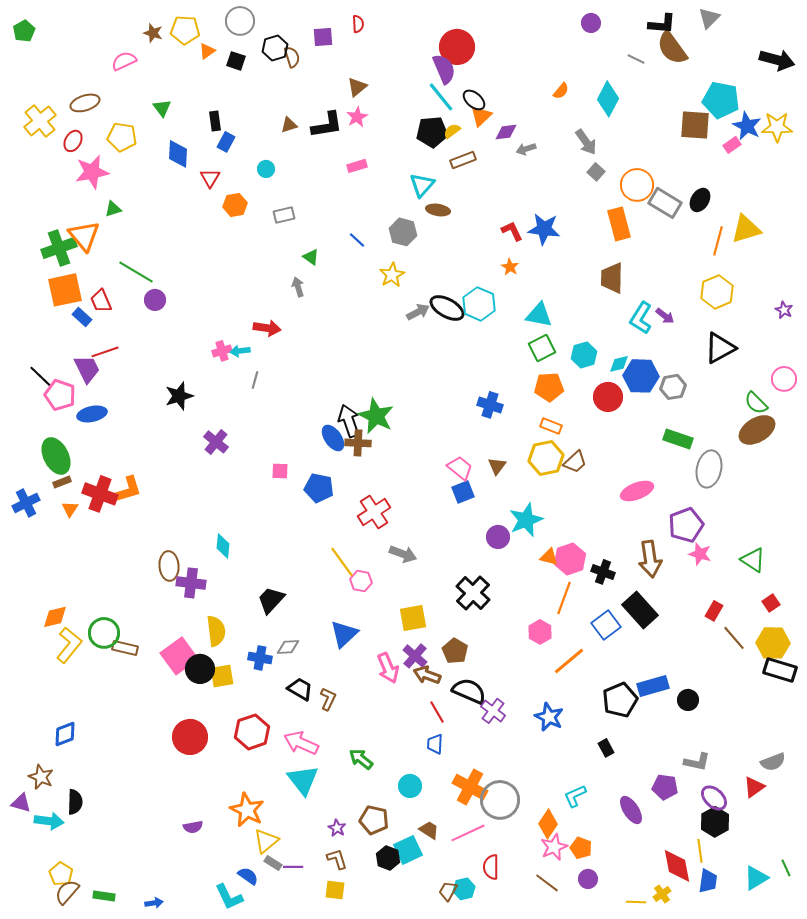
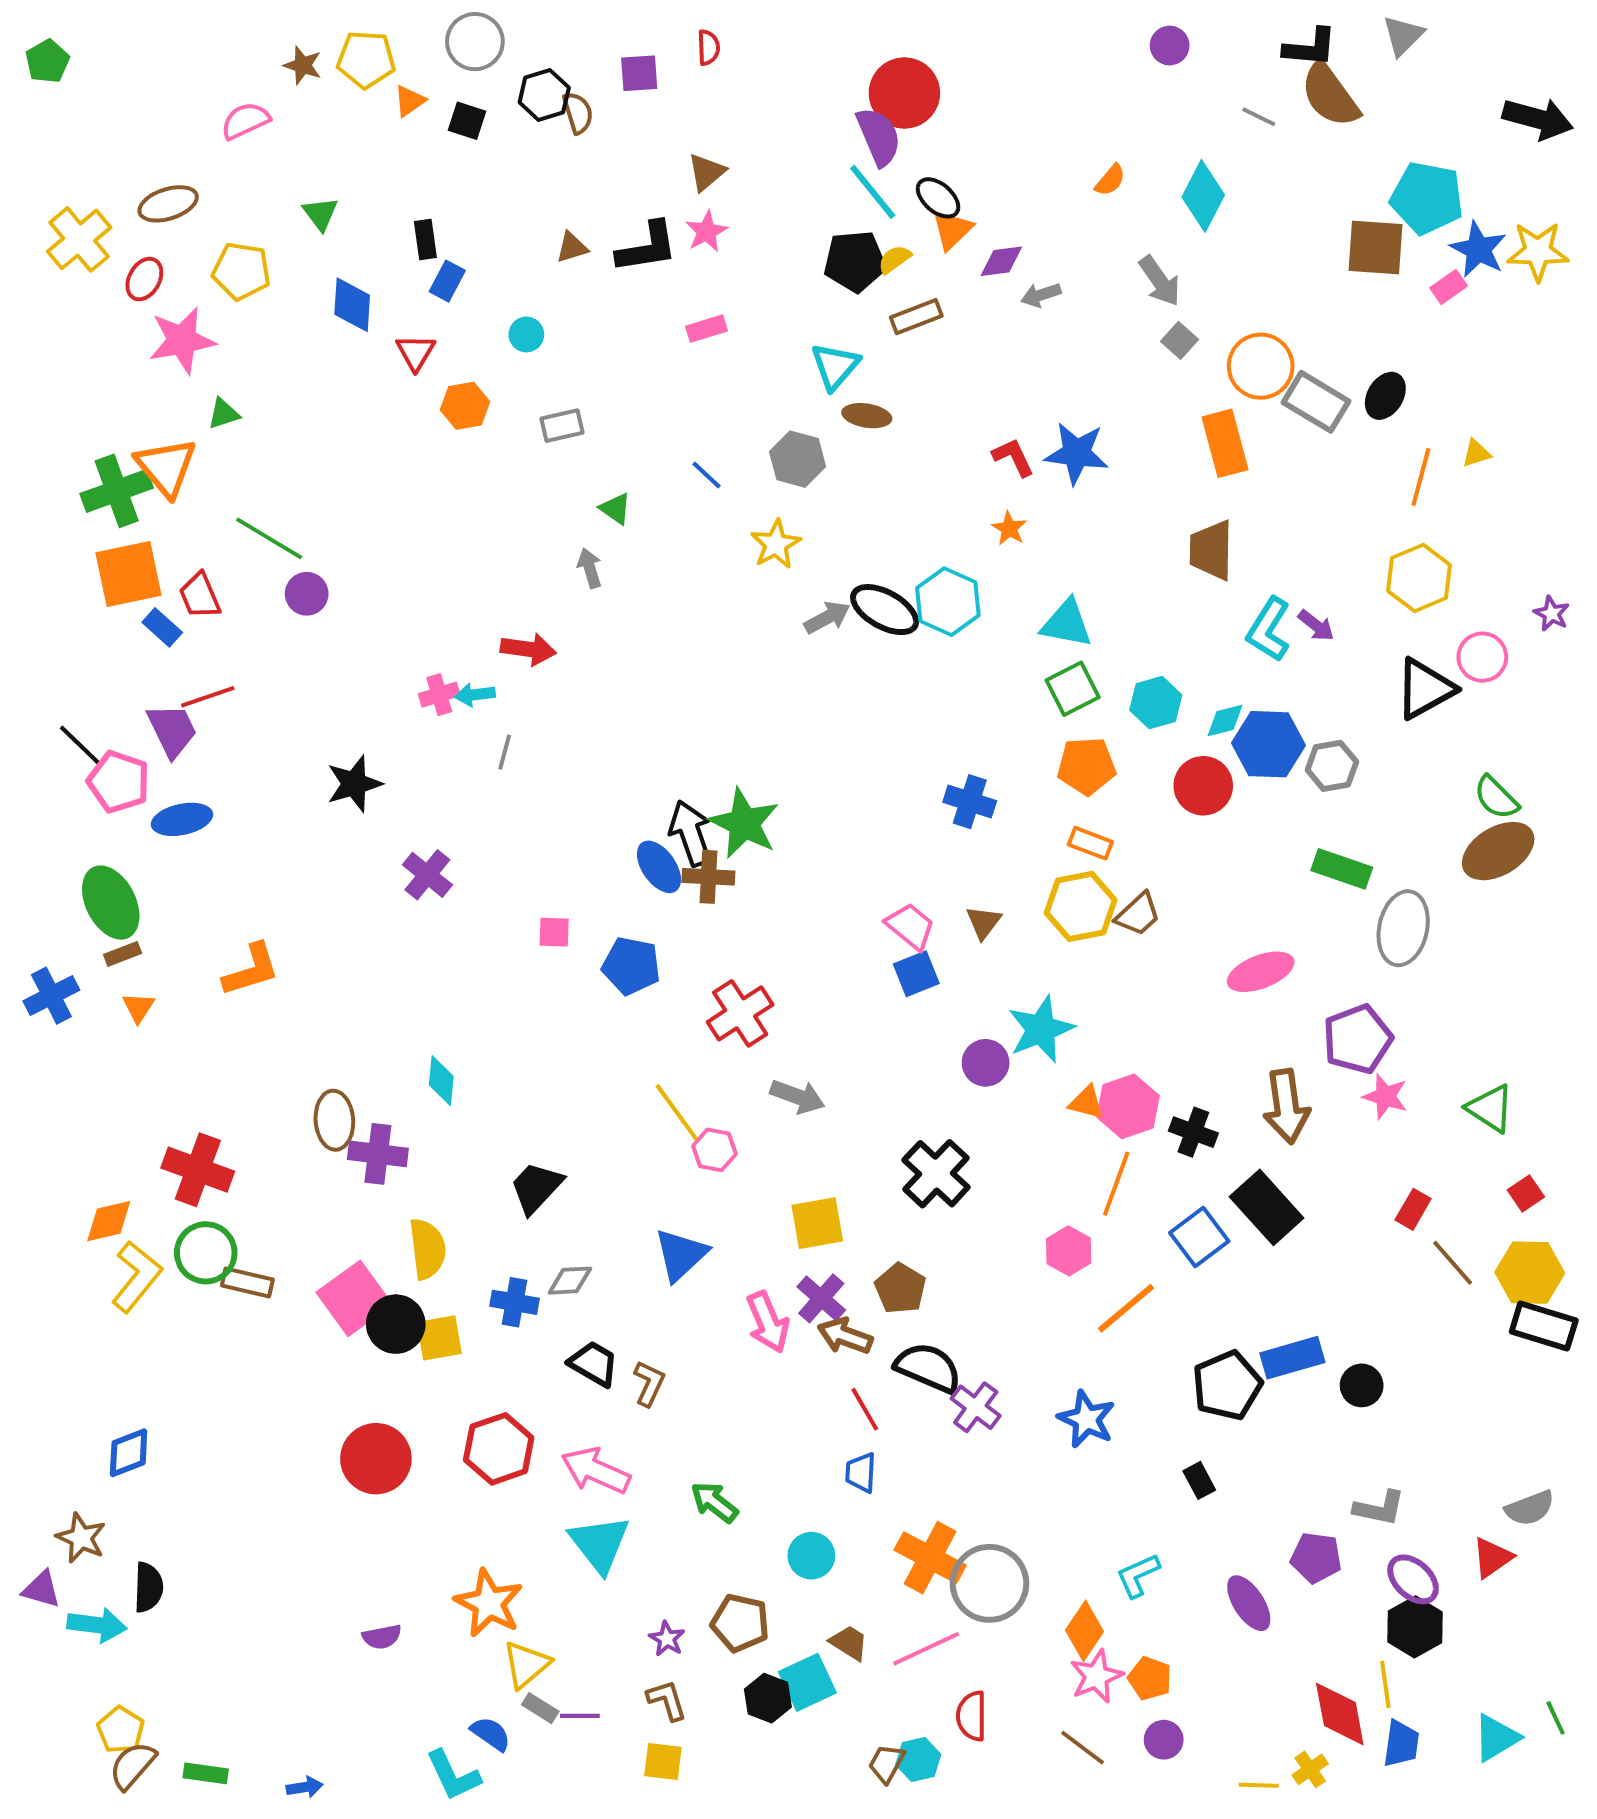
yellow triangle: (746, 229) -> (1476, 453), size x0.5
pink circle: (784, 379) -> (1482, 657), moved
red cross: (100, 494) -> (198, 1170), moved

